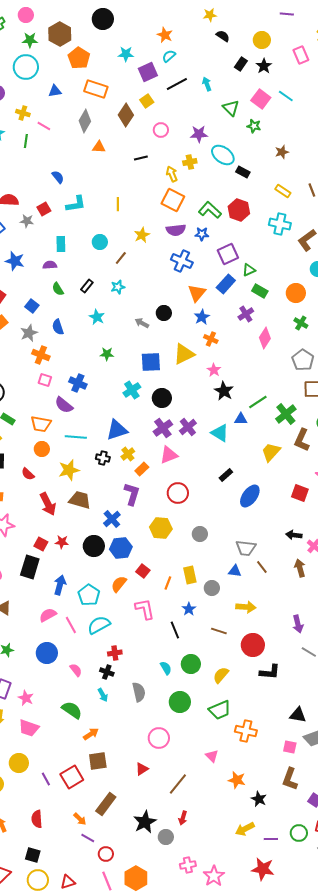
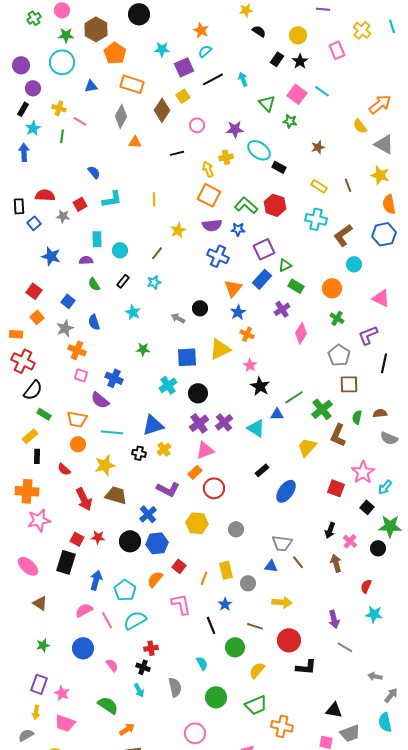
cyan circle: (100, 242) -> (120, 250), moved
orange rectangle: (142, 469) -> (195, 472), moved
purple L-shape: (132, 494) -> (168, 489), turned 100
black arrow: (294, 535) -> (330, 530), turned -77
green circle: (191, 664) -> (235, 647), moved

